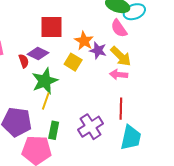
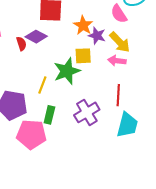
yellow square: (73, 62) -> (83, 56), moved, turned -36
green star: (45, 81) -> (67, 71), moved

